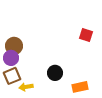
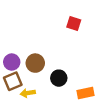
red square: (86, 35) -> (74, 24), moved
brown circle: (14, 46) -> (35, 63), moved

